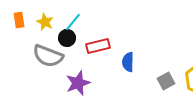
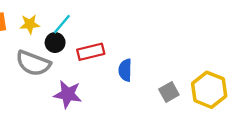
yellow star: (45, 22) -> (30, 24), turned -30
purple star: (78, 83) -> (68, 94), turned 30

